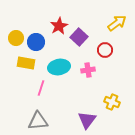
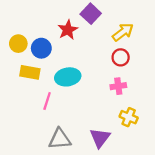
yellow arrow: (117, 23) -> (123, 32), moved
purple square: (79, 37) -> (91, 14), moved
pink cross: (88, 70) -> (118, 86), moved
gray triangle: (38, 121) -> (60, 139), moved

